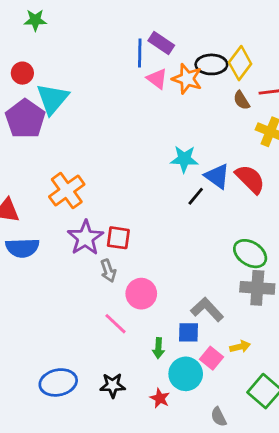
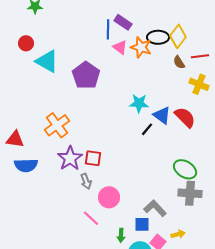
cyan triangle: (52, 99) -> (47, 61), turned -40
purple pentagon: (25, 119) -> (86, 75), moved

